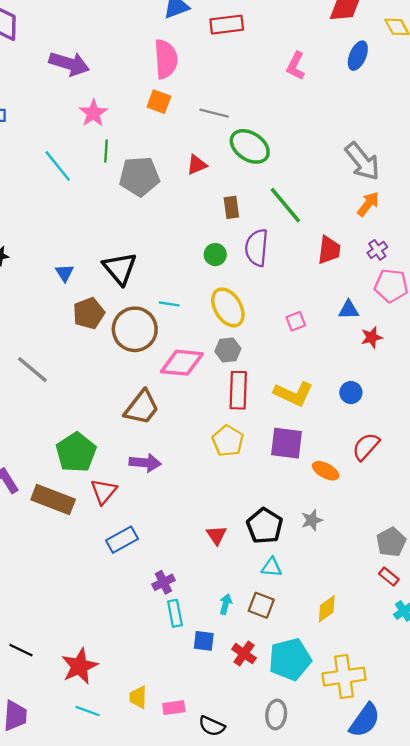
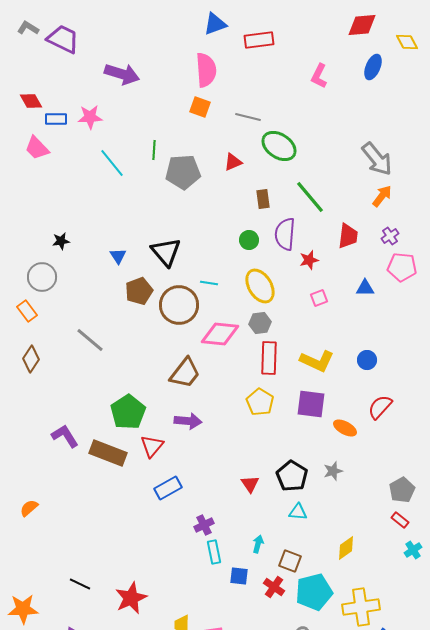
pink star: (93, 113) -> (90, 117), moved, turned 30
red star: (372, 337) -> (309, 260), moved
brown square: (261, 605) -> (290, 561), moved

